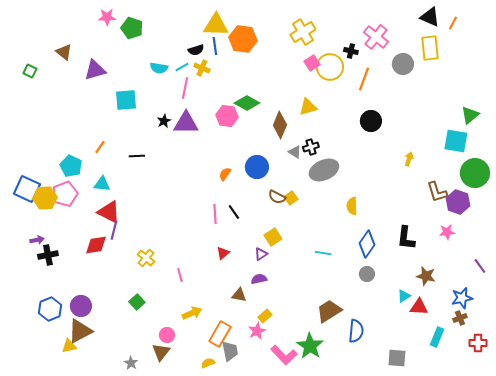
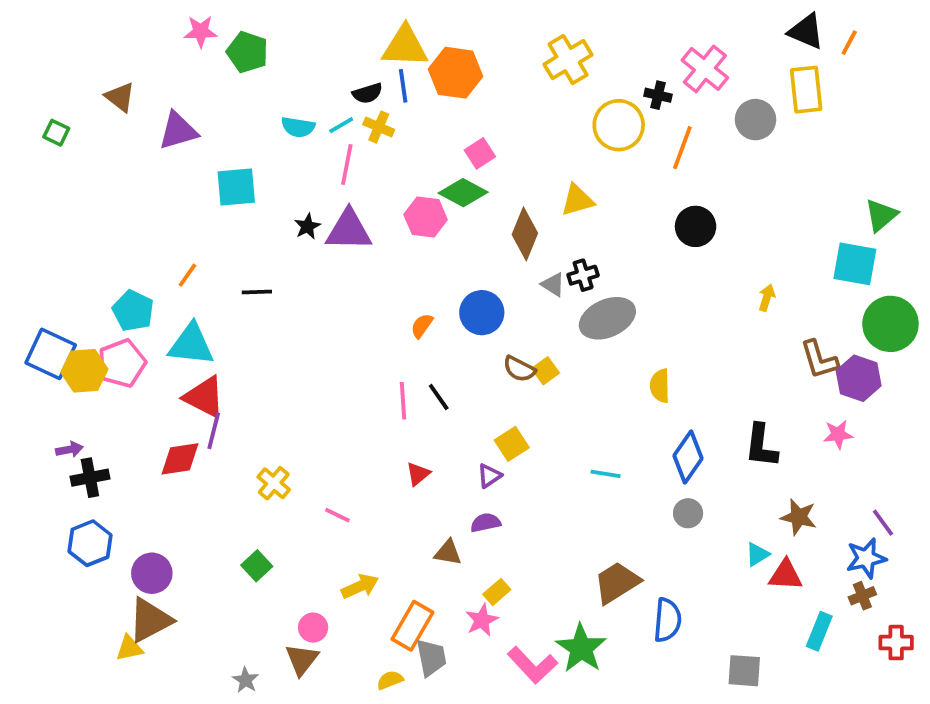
pink square: (312, 63) -> (480, 153), moved
cyan triangle: (102, 184) -> (191, 345), size x1.5
purple line: (480, 266) -> (883, 523), moved
pink line: (180, 275) -> (337, 515), turned -48
blue hexagon: (50, 309) -> (90, 543), moved

